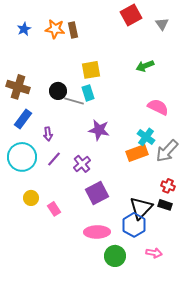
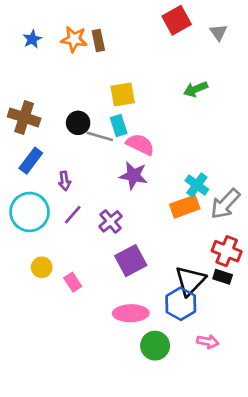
pink semicircle: (158, 107) -> (140, 144), moved
red cross: (168, 186) -> (227, 251), size x1.5

